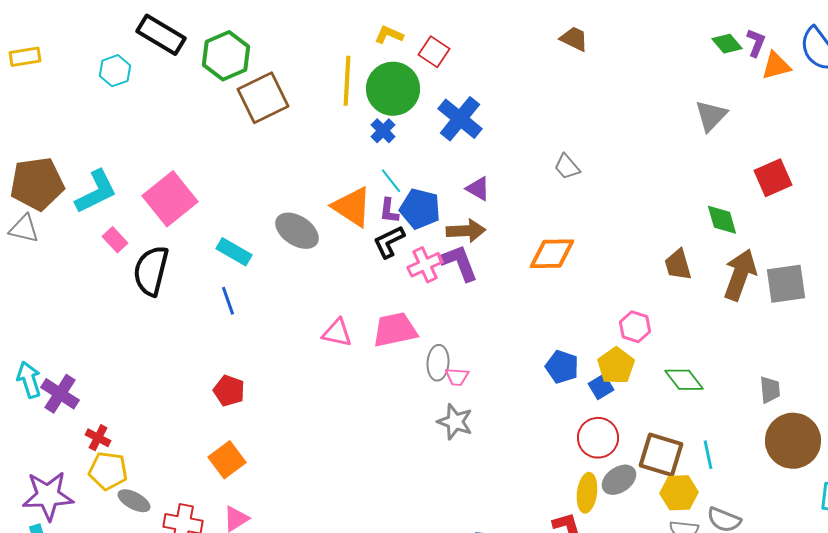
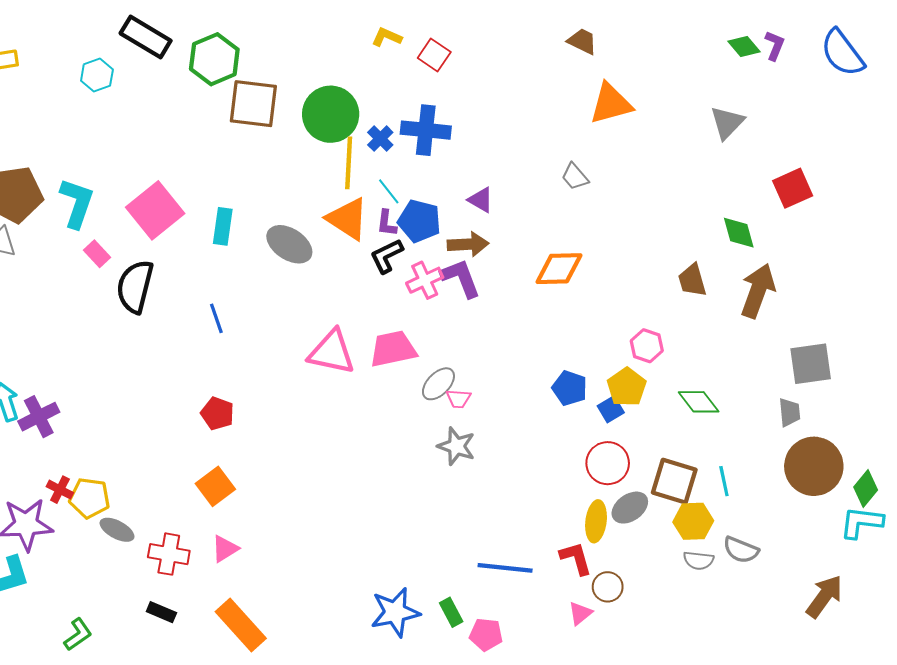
orange triangle: (776, 66) -> (611, 104), moved, size x1.4
yellow line: (347, 81) -> (349, 163), moved
green circle: (393, 89) -> (331, 114), moved
brown square: (263, 98) -> (253, 104), turned 33
blue cross: (460, 119) -> (426, 130), moved, turned -33
cyan L-shape: (96, 192) -> (77, 203), turned -45
cyan rectangle: (234, 252) -> (223, 226), moved, turned 68
gray square: (786, 284) -> (811, 364), moved
pink triangle: (337, 333) -> (332, 352), size x1.5
gray ellipse: (438, 363) -> (438, 384), turned 40
purple cross: (60, 394) -> (39, 417), turned 30
red cross: (98, 438) -> (60, 490), moved

